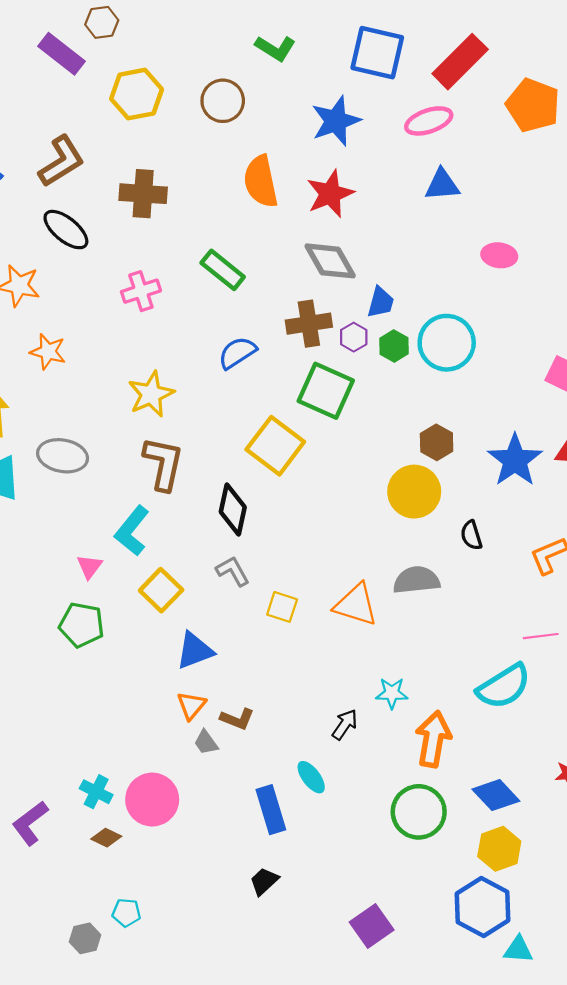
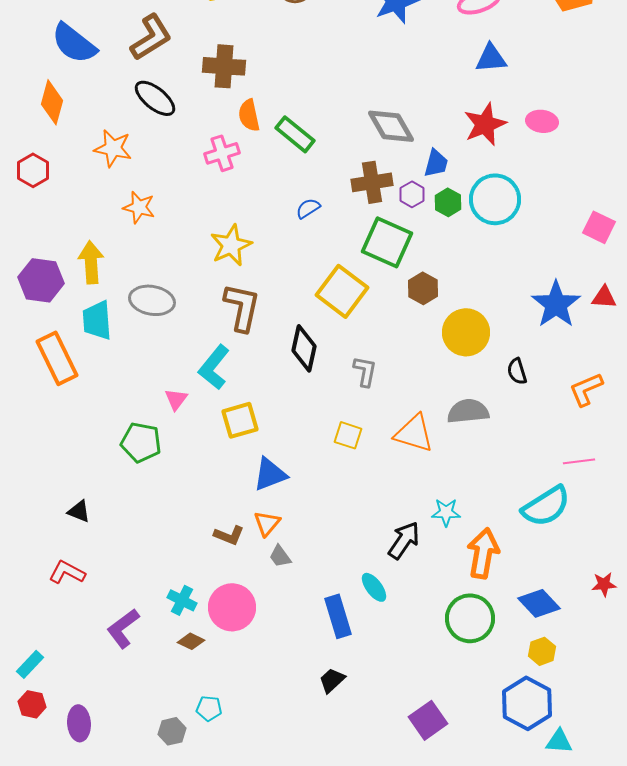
orange semicircle: (261, 181) -> (249, 115), moved, size x0.7
red star: (330, 194) -> (485, 124), moved
blue semicircle: (237, 353) -> (308, 208), size x0.7
brown hexagon: (437, 442) -> (423, 288), moved
gray L-shape: (233, 571) -> (365, 371), moved, turned 40
yellow square: (161, 590) -> (240, 420), turned 30
green pentagon: (82, 625) -> (141, 442), moved
brown L-shape: (237, 719) -> (229, 535), moved
black arrow: (345, 725) -> (404, 540), size x1.4
yellow hexagon: (499, 849) -> (542, 651), size x0.7

